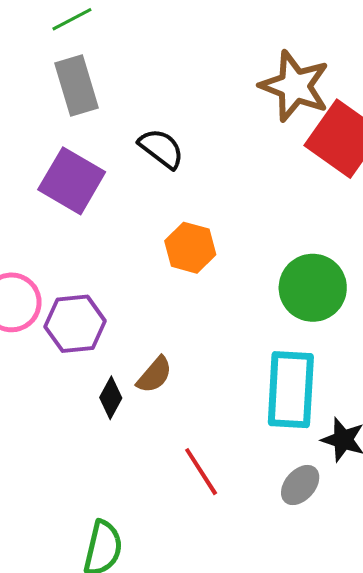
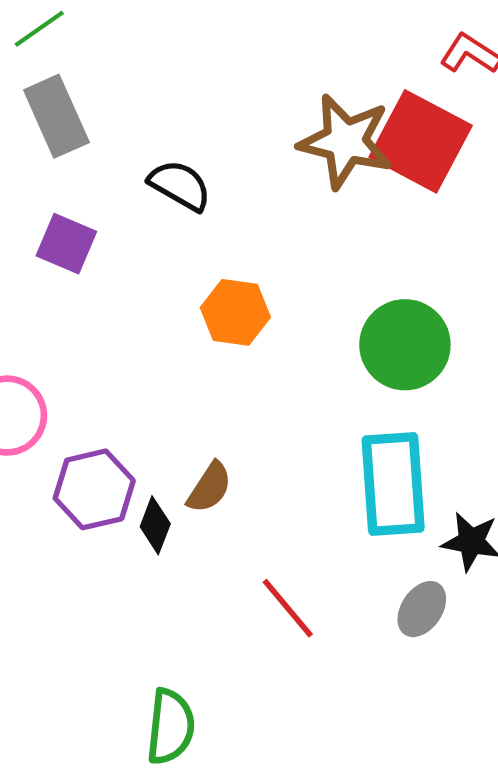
brown star: (295, 86) -> (346, 141), moved
purple square: (72, 181) -> (66, 244), size x0.7
purple hexagon: (75, 324) -> (94, 489), moved

